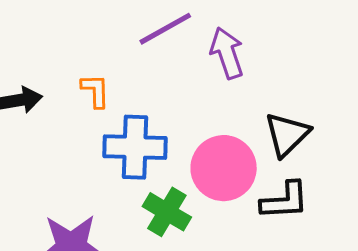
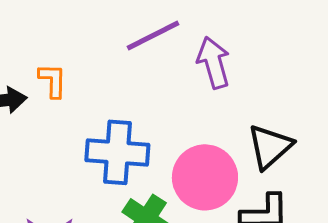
orange L-shape: (95, 91) -> (53, 81), moved

